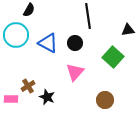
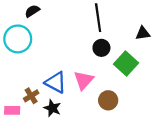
black semicircle: (29, 10) -> (32, 11), turned -152
blue triangle: (48, 43) -> (56, 82), moved
black circle: (75, 43) -> (101, 48), moved
brown circle: (105, 100) -> (108, 100), moved

